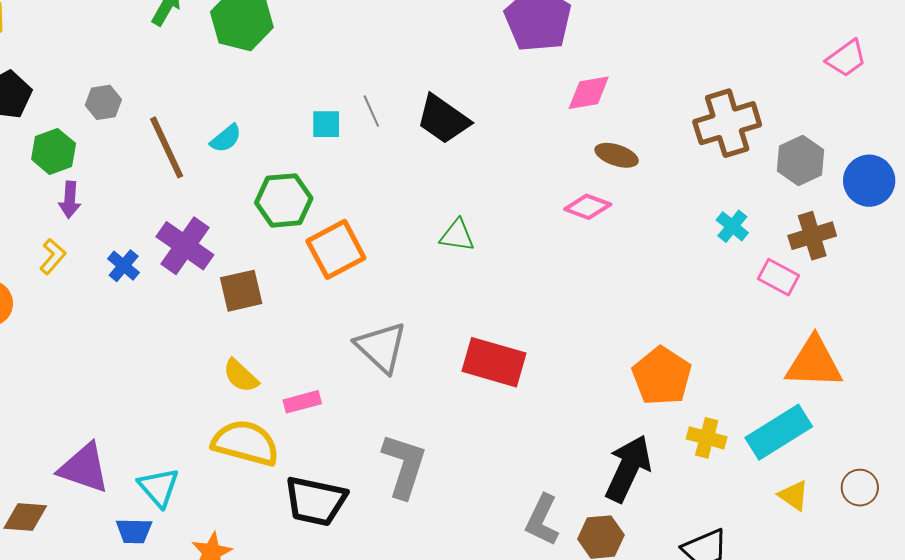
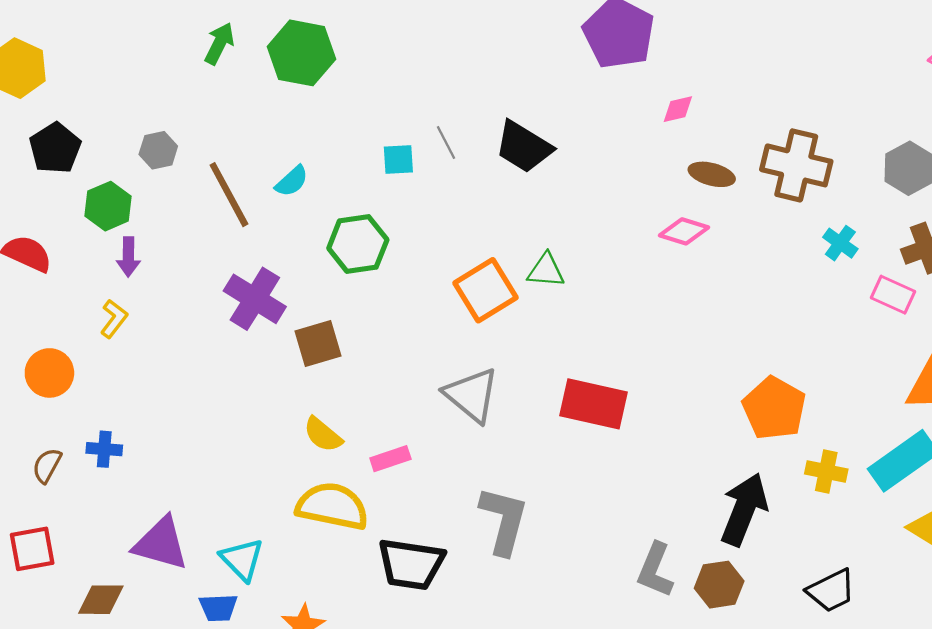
pink diamond: (589, 93) -> (678, 109), size x0.7
brown cross: (727, 123) -> (796, 165), moved, turned 34
orange square: (336, 249) -> (486, 290), moved
blue cross: (124, 266) -> (104, 449), moved, turned -32

